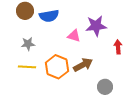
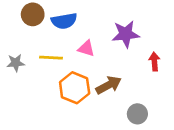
pink triangle: (74, 36) -> (86, 48), moved
gray star: (28, 44) -> (16, 63), moved
yellow line: (27, 67) -> (51, 58), moved

